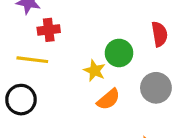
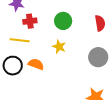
green circle: (119, 53) -> (63, 21), moved
orange semicircle: (108, 99) -> (36, 64), moved, turned -119

